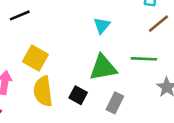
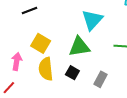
cyan triangle: (102, 25) -> (92, 20), size x1.6
green triangle: (103, 68) -> (79, 47), moved

